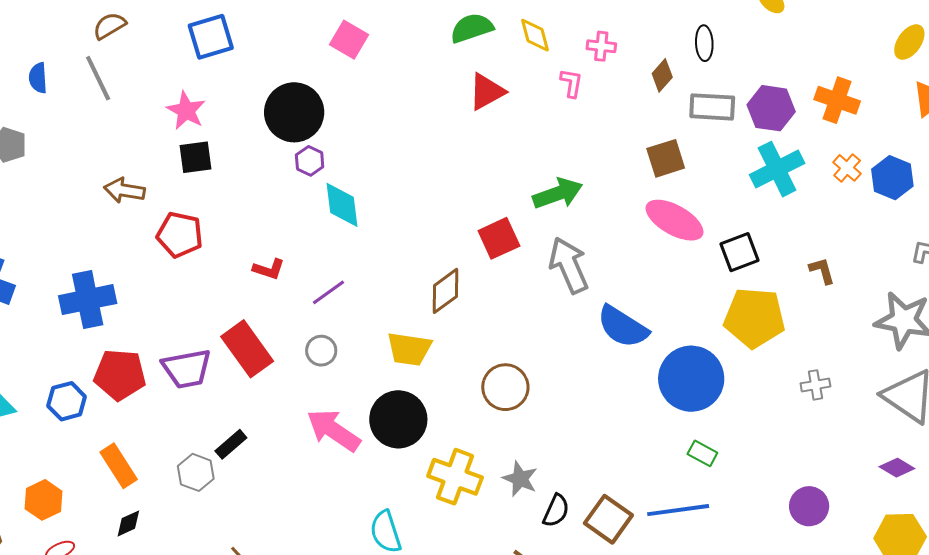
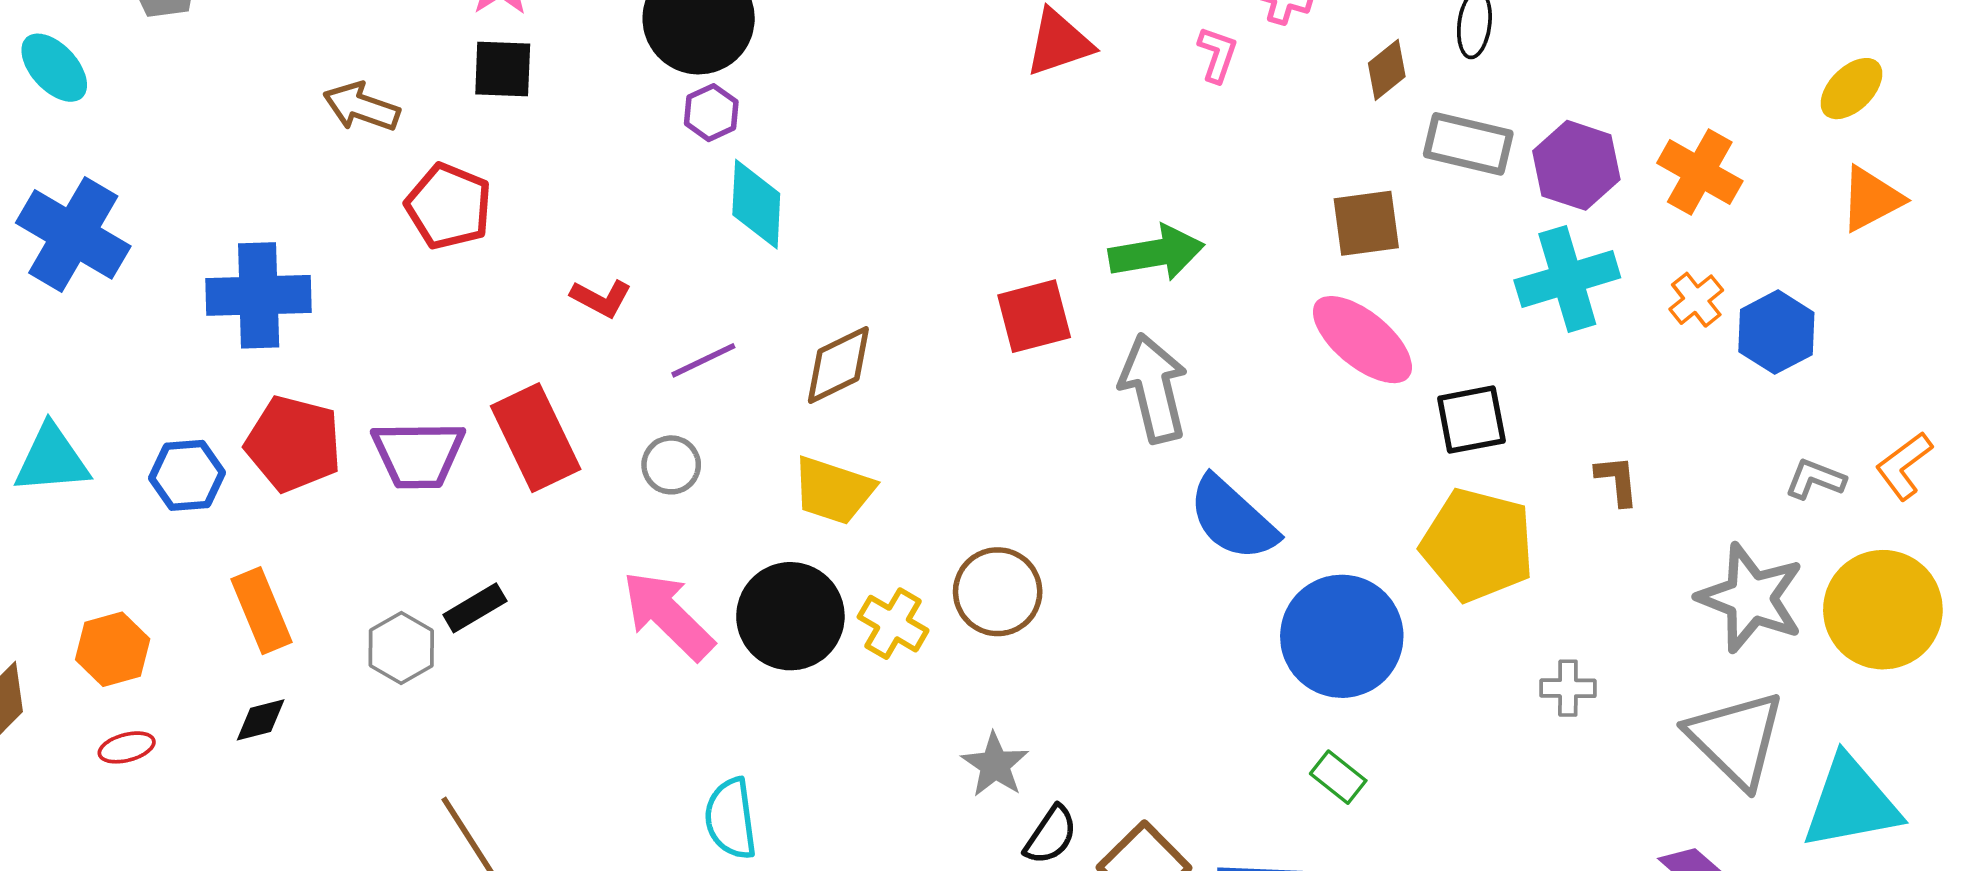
brown diamond: (446, 291) -> (838, 365), moved
yellow cross: (455, 477) -> (893, 624), moved, size x0.7

